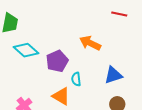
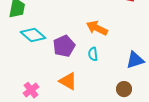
blue triangle: (113, 75) -> (135, 60), moved
cyan semicircle: (76, 79) -> (93, 54), moved

